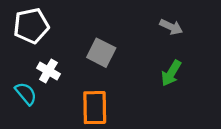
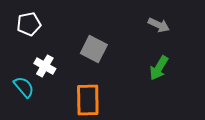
white pentagon: (31, 26) -> (29, 24), size x0.7

